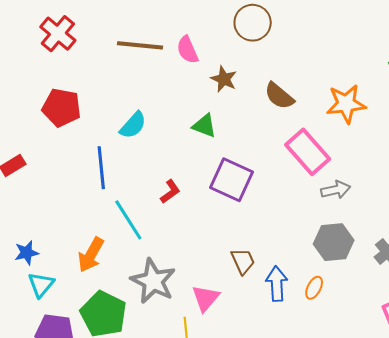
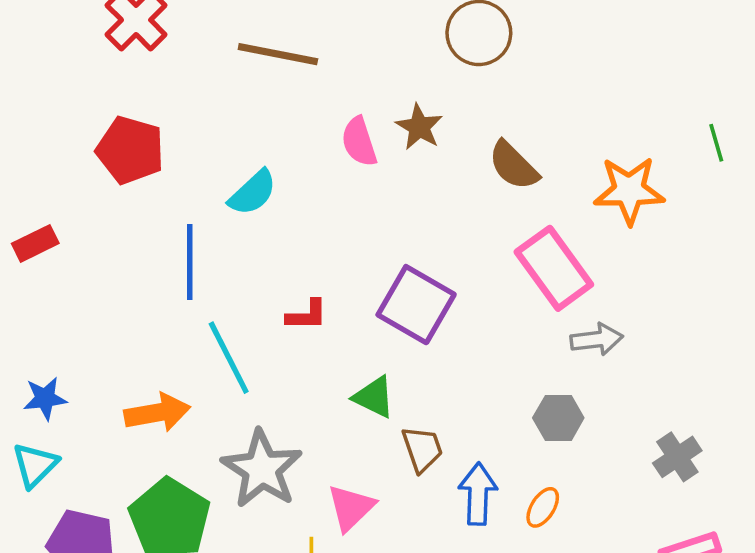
pink semicircle: (187, 50) -> (359, 142), moved
green triangle: (204, 126) -> (374, 397), moved
red L-shape: (170, 192) -> (307, 315), turned 30
gray hexagon: (334, 242) -> (558, 418), moved, size x0.7
orange arrow: (91, 255) -> (157, 413), turned -135
cyan triangle: (41, 285) -> (35, 465), moved

